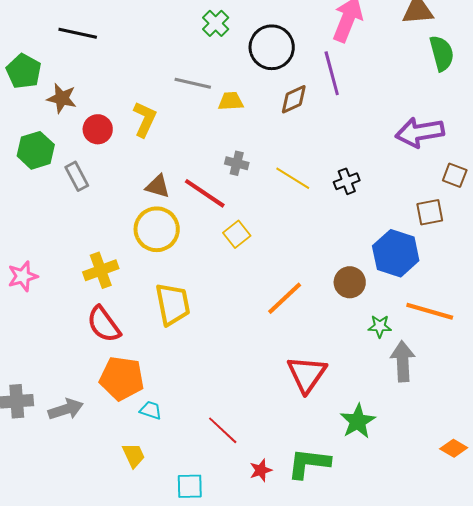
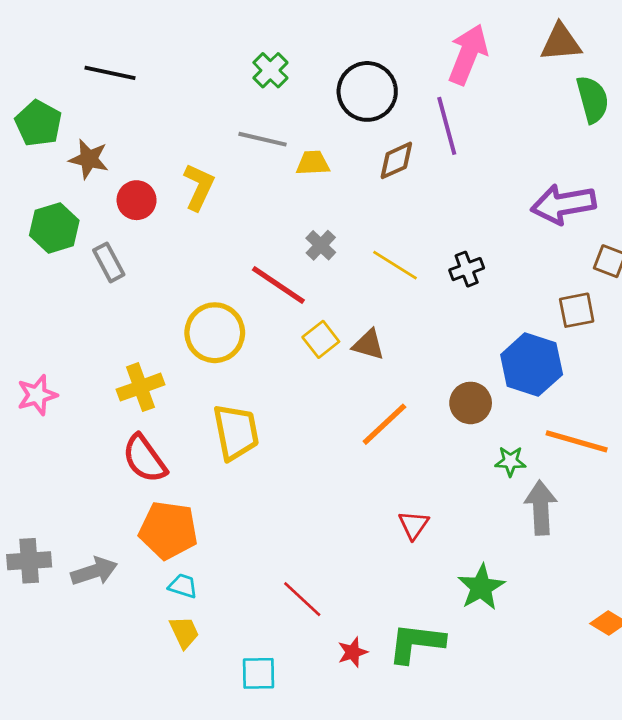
green cross: (216, 23) -> (270, 70), moved
gray cross: (237, 163) -> (321, 245), turned 30
brown triangle: (158, 186) -> (369, 345), moved
red triangle: (307, 374) -> (414, 525), size x0.6
cyan trapezoid: (151, 410) -> (183, 586), moved

